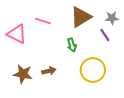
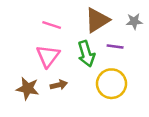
pink triangle: (17, 34) -> (48, 56), moved, turned 40
purple line: (105, 35) -> (115, 47), moved, turned -48
green arrow: (72, 45) -> (86, 54), size x1.5

